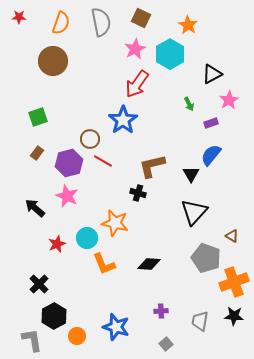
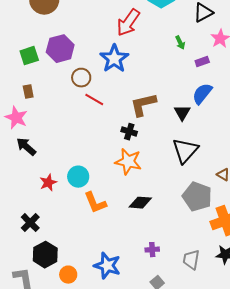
brown rectangle: (37, 153) -> (28, 92), turned -48
purple hexagon: (69, 163) -> (60, 49), moved
pink star: (67, 196) -> (16, 118), moved
orange star: (115, 223) -> (128, 162), moved

